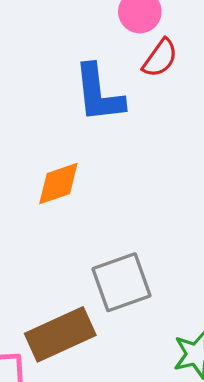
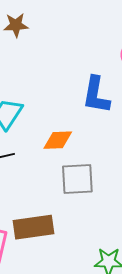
gray square: (121, 282) -> (77, 179), moved

